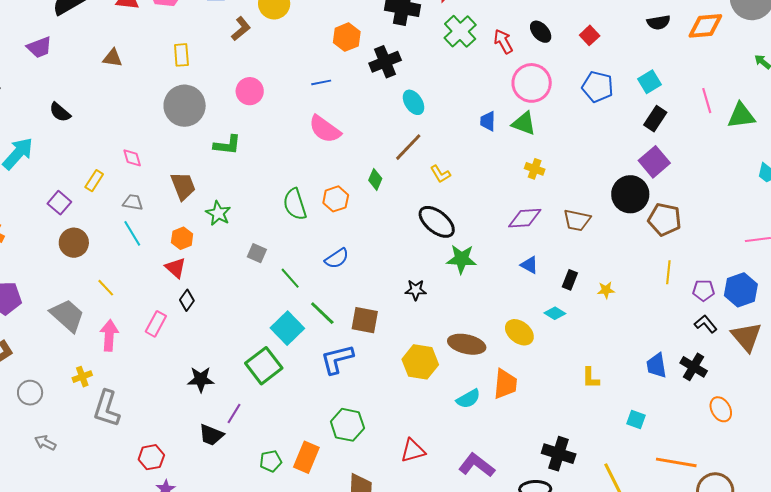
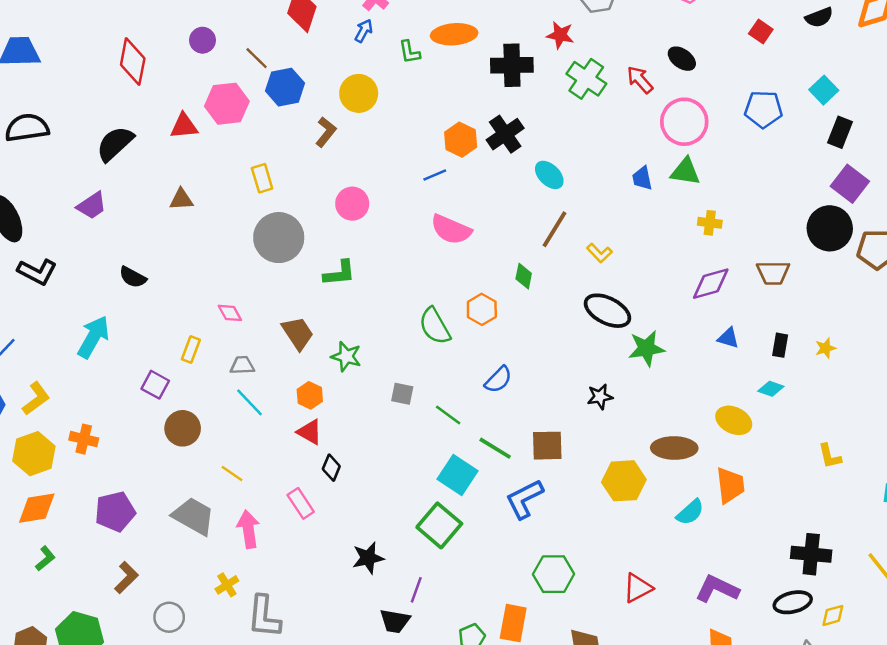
red square: (590, 35) -> (761, 32), moved
orange hexagon: (347, 37) -> (461, 140), moved
pink rectangle: (156, 324) -> (301, 503), turned -50

